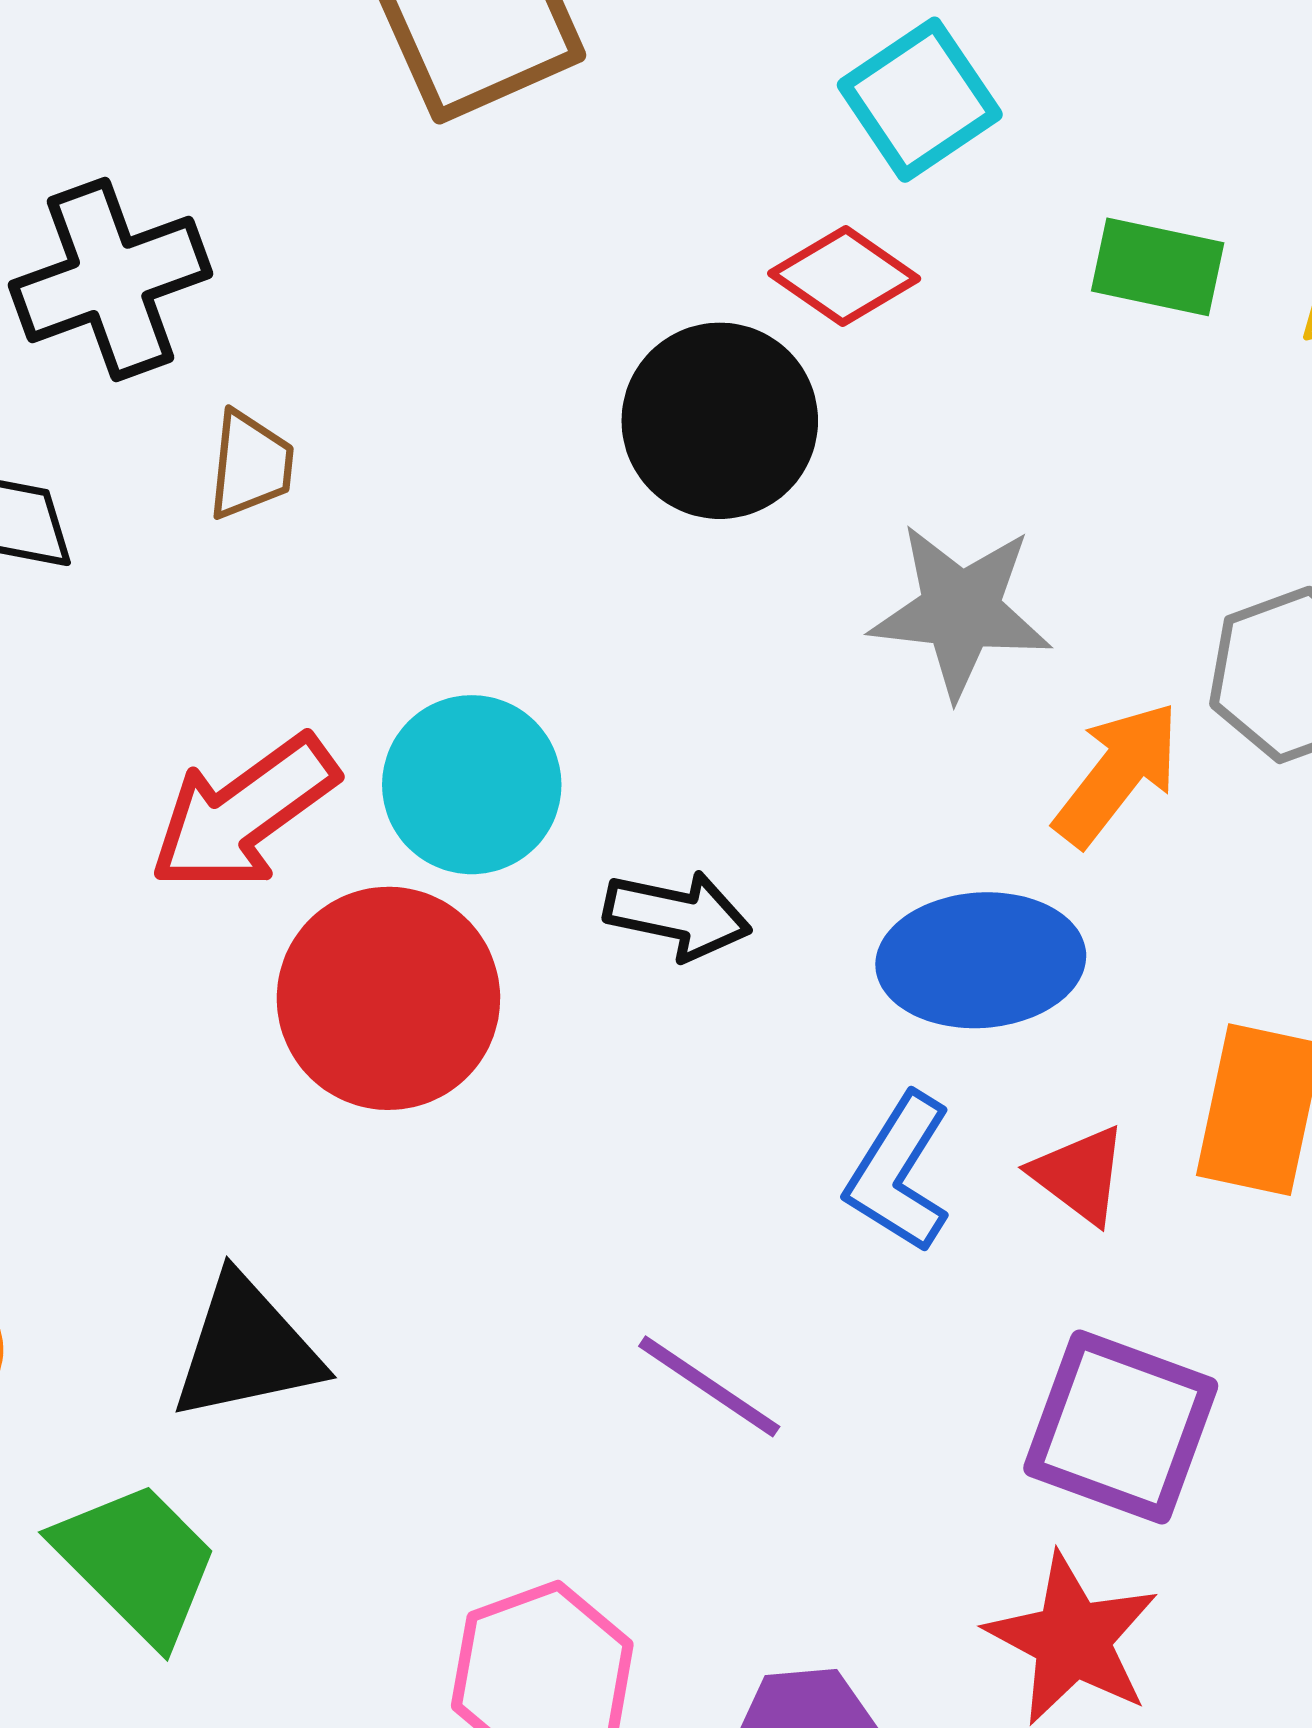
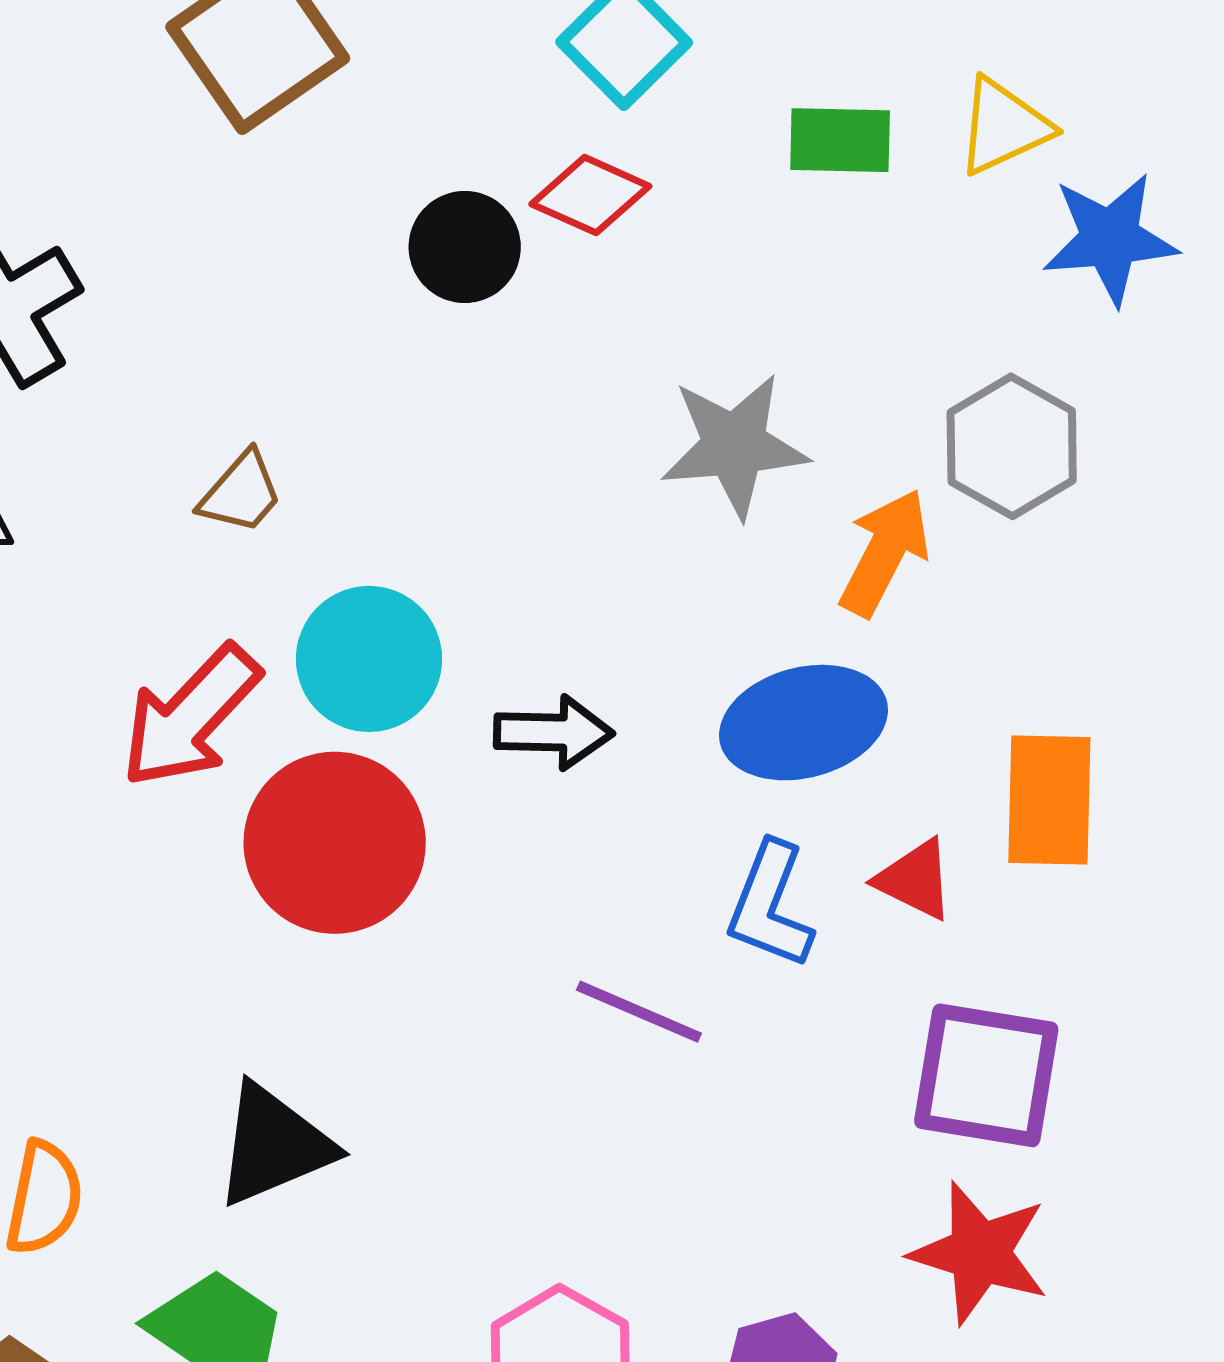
black circle: (720, 421) -> (465, 247), moved, size x0.7
brown trapezoid: (250, 465) -> (241, 493), moved, turned 46
purple line: (709, 1386) -> (639, 1012), moved

